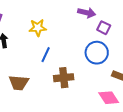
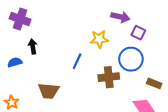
yellow star: (38, 28) -> (99, 39), moved
brown cross: (64, 78) -> (109, 77), moved

